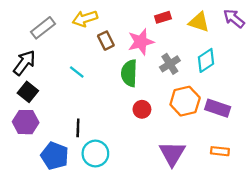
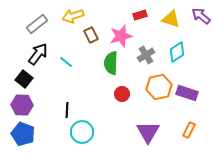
black arrow: (24, 63) -> (38, 54), moved
orange rectangle: (220, 151) -> (189, 130), turned -70
blue pentagon: (55, 156) -> (23, 134), moved

